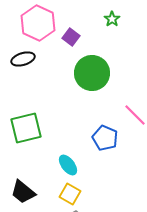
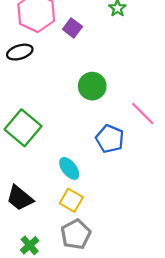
green circle: (92, 73) -> (92, 86), moved, size x0.7
green square: (26, 128) -> (23, 128), turned -36

